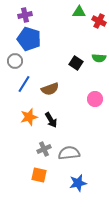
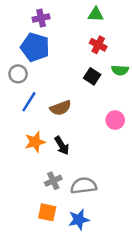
purple cross: (25, 15) -> (41, 18), moved
red cross: (99, 21) -> (98, 45), moved
blue star: (78, 183) -> (79, 220), moved

